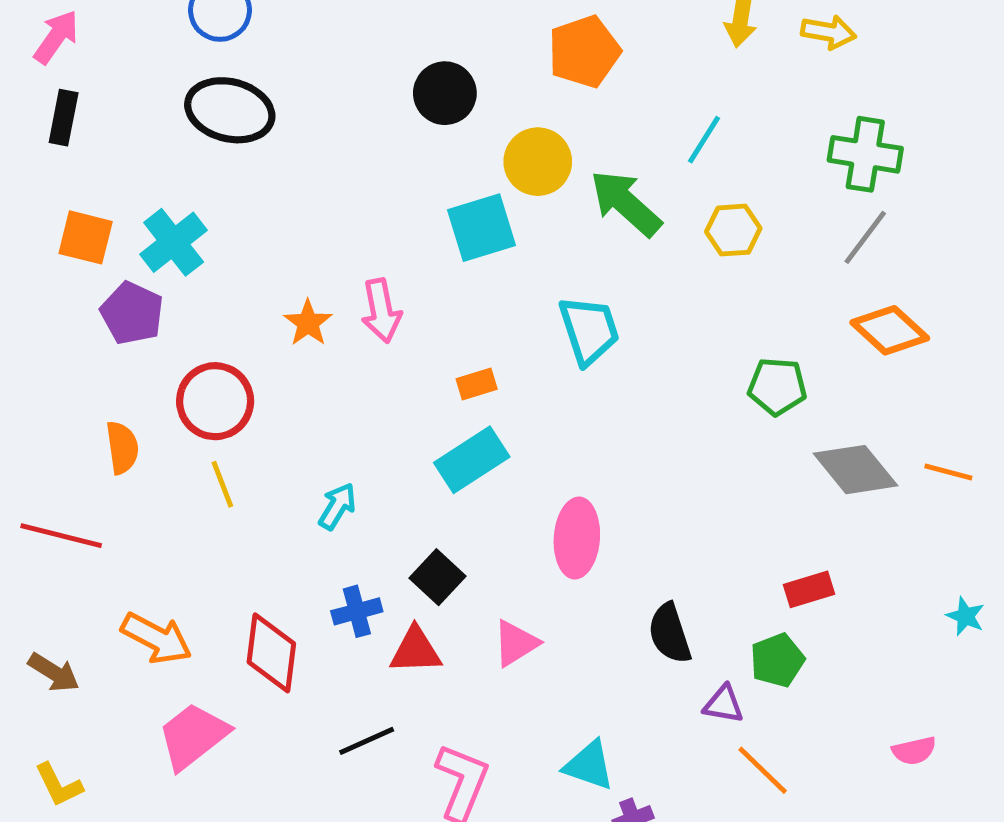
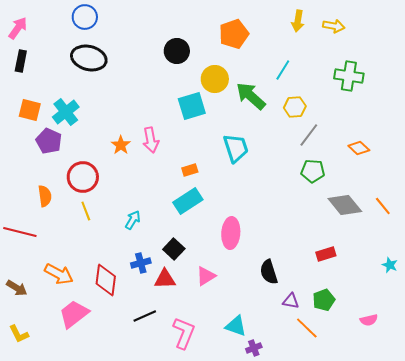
gray line: (865, 237) -> (309, 135), moved
orange diamond: (890, 330) -> (359, 148), size x0.7
orange line: (948, 472) -> (383, 206), turned 36
green pentagon: (777, 660) -> (324, 300), moved

